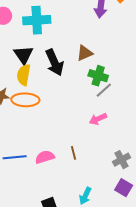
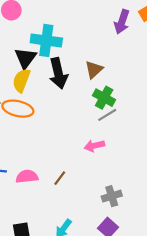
cyan cross: (37, 20) -> (46, 40), moved
brown triangle: (85, 53) -> (94, 69), turned -30
brown line: (74, 153) -> (60, 178), turned 40

